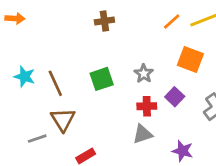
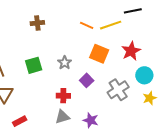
orange line: (172, 21) -> (87, 25), turned 64
red cross: (147, 106) -> (63, 96), moved
gray triangle: (143, 134) -> (62, 117), moved

